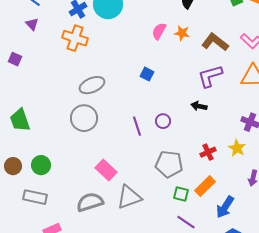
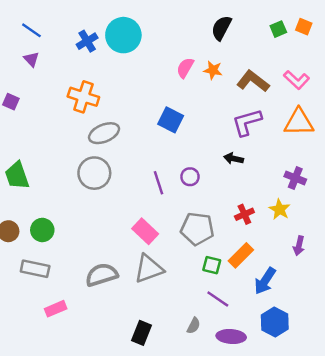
orange cross: (75, 38) -> (83, 97), moved
blue square: (147, 74) -> (171, 120), size x1.5
pink rectangle: (106, 170) -> (145, 231), moved

